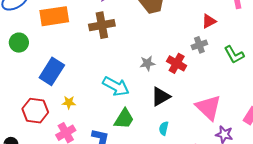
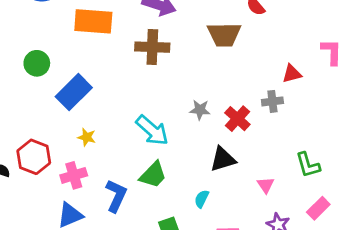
green circle: (19, 43) -> (37, 63), moved
green L-shape: (234, 55) -> (308, 165), moved
black triangle: (161, 96) -> (223, 159), moved
pink triangle: (208, 107) -> (266, 185), size x0.5
red hexagon: (35, 111) -> (34, 157), moved

